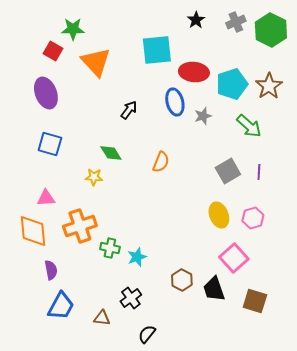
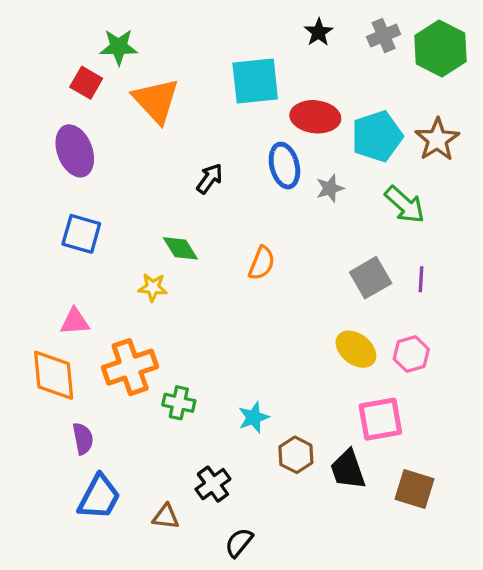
yellow ellipse: (219, 215) -> (356, 349), turned -30
cyan star: (137, 257) -> (254, 417), moved
pink square: (234, 258) -> (380, 419), turned 32

